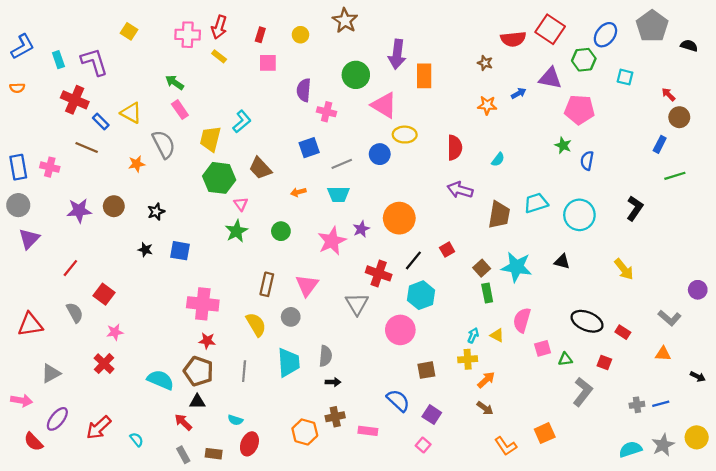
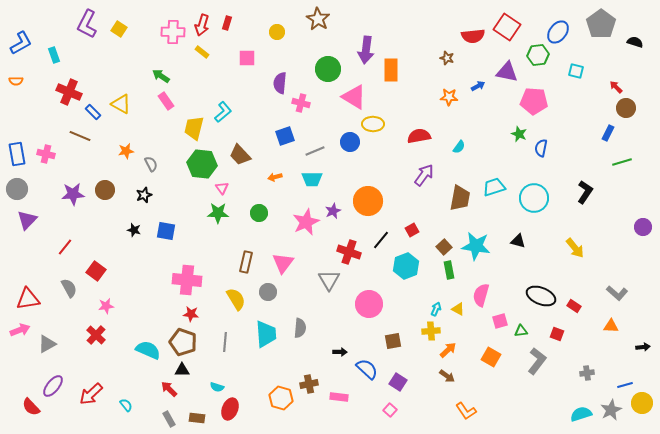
red rectangle: (260, 35) -> (227, 23), moved
purple L-shape: (94, 62) -> (87, 24), moved, turned -136
gray semicircle: (164, 144) -> (151, 164), moved, size x0.6
red semicircle: (455, 148) -> (419, 136), turned -100
purple arrow: (460, 190) -> (424, 175), turned 110
green star: (236, 231) -> (218, 213), turned 30
purple circle: (698, 290) -> (643, 227), moved
cyan hexagon: (421, 295) -> (406, 266), moved
black arrow: (698, 377) -> (643, 347), turned -32
black arrow: (333, 382) -> (340, 352), moved
pink arrow: (22, 400) -> (20, 330), moved, turned -30
blue line: (661, 404) -> (625, 385), moved
orange square: (545, 433) -> (491, 357), moved, turned -36

